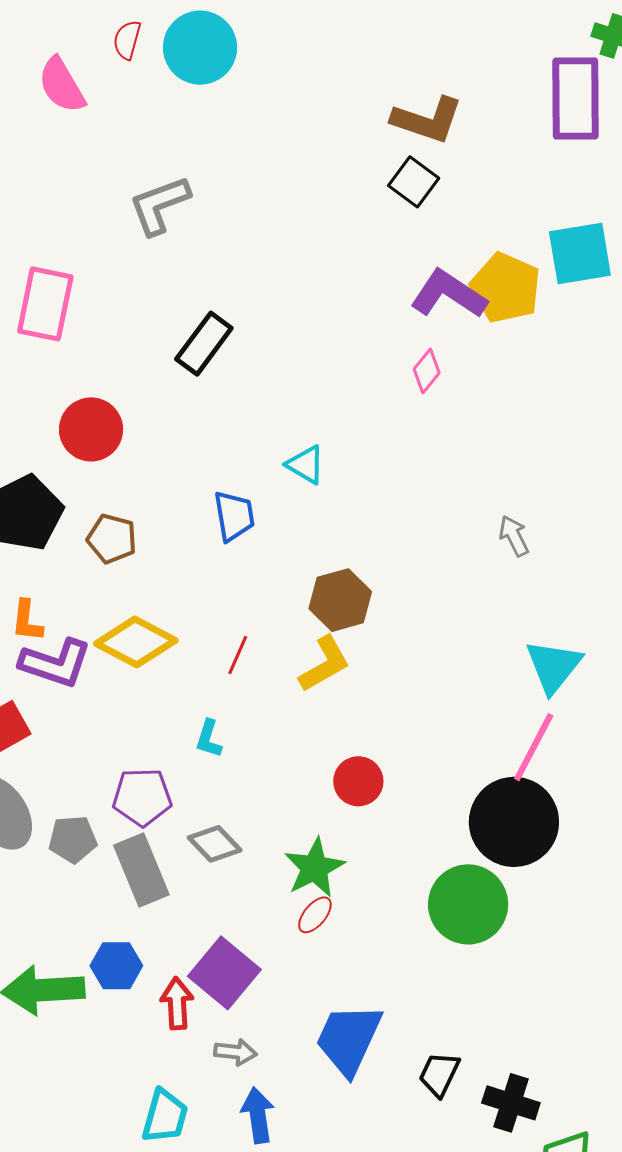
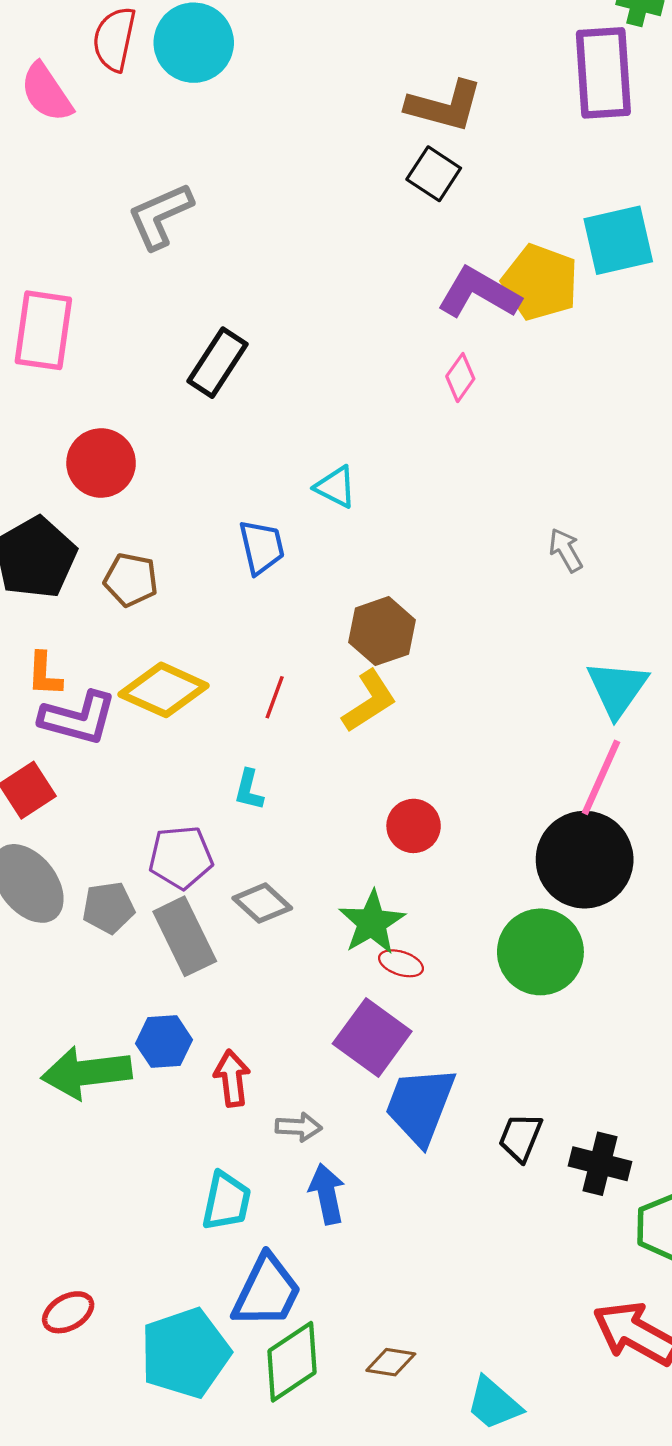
red semicircle: (127, 40) -> (114, 39), size x1.5
red ellipse: (315, 915) -> (401, 963), moved, turned 72
purple square: (224, 973) -> (372, 1037), moved

